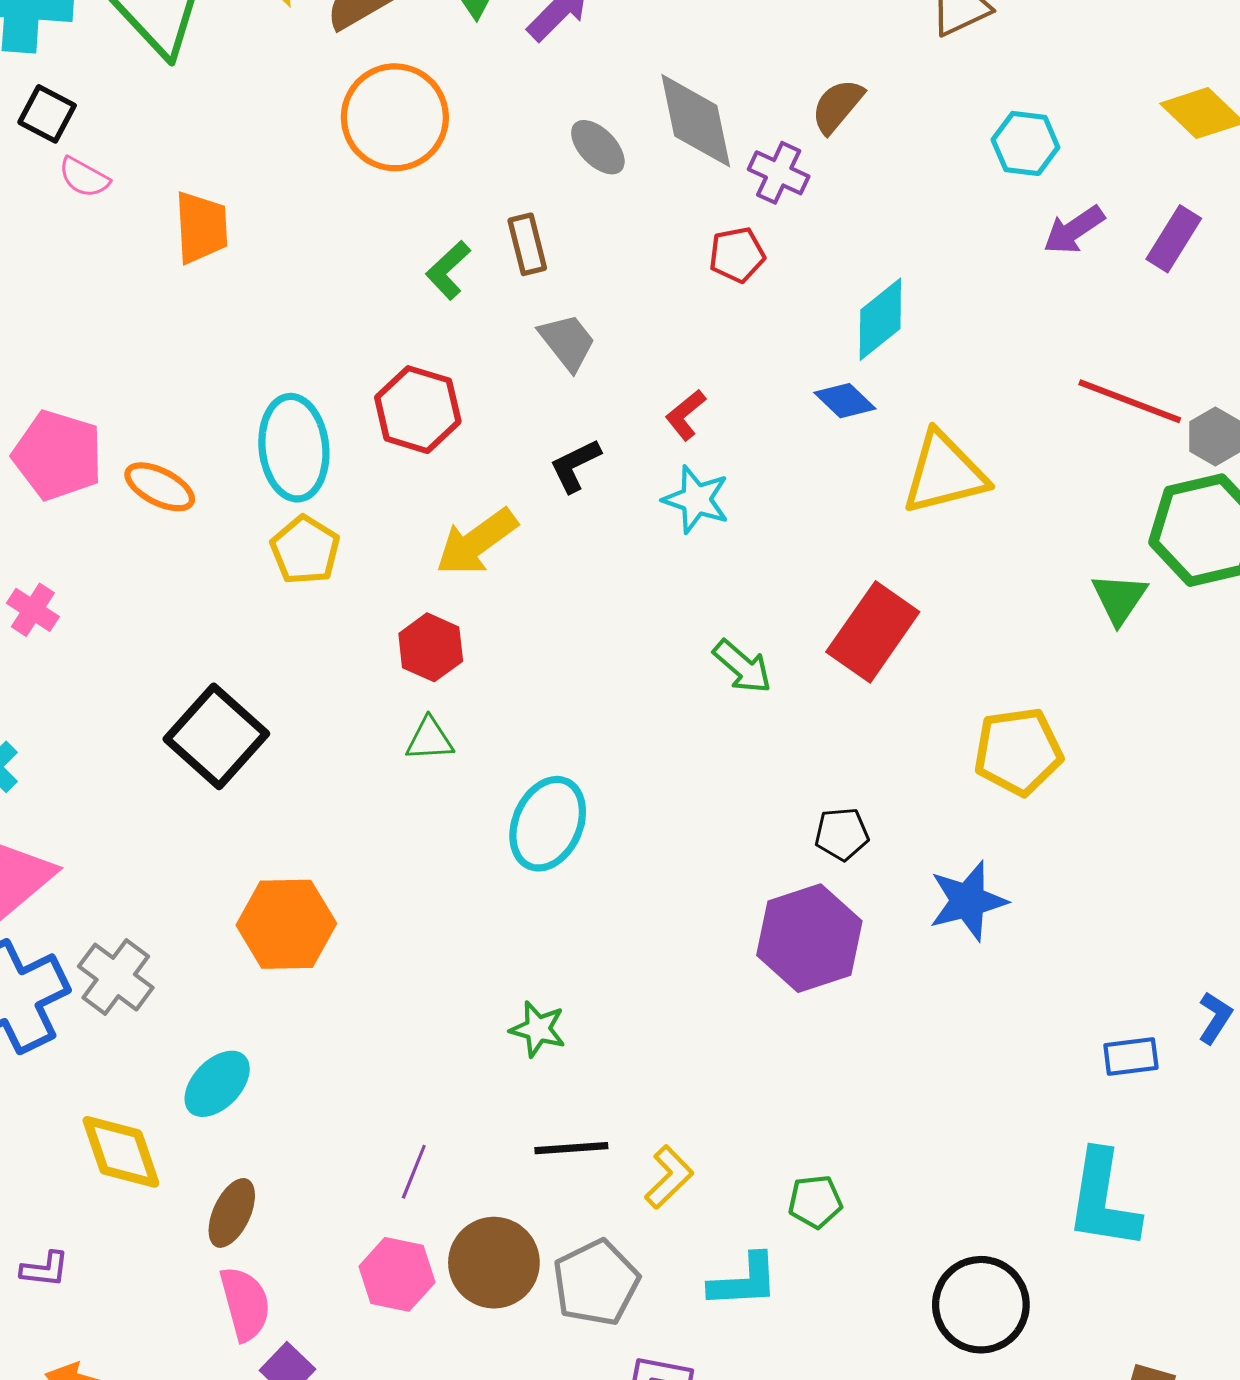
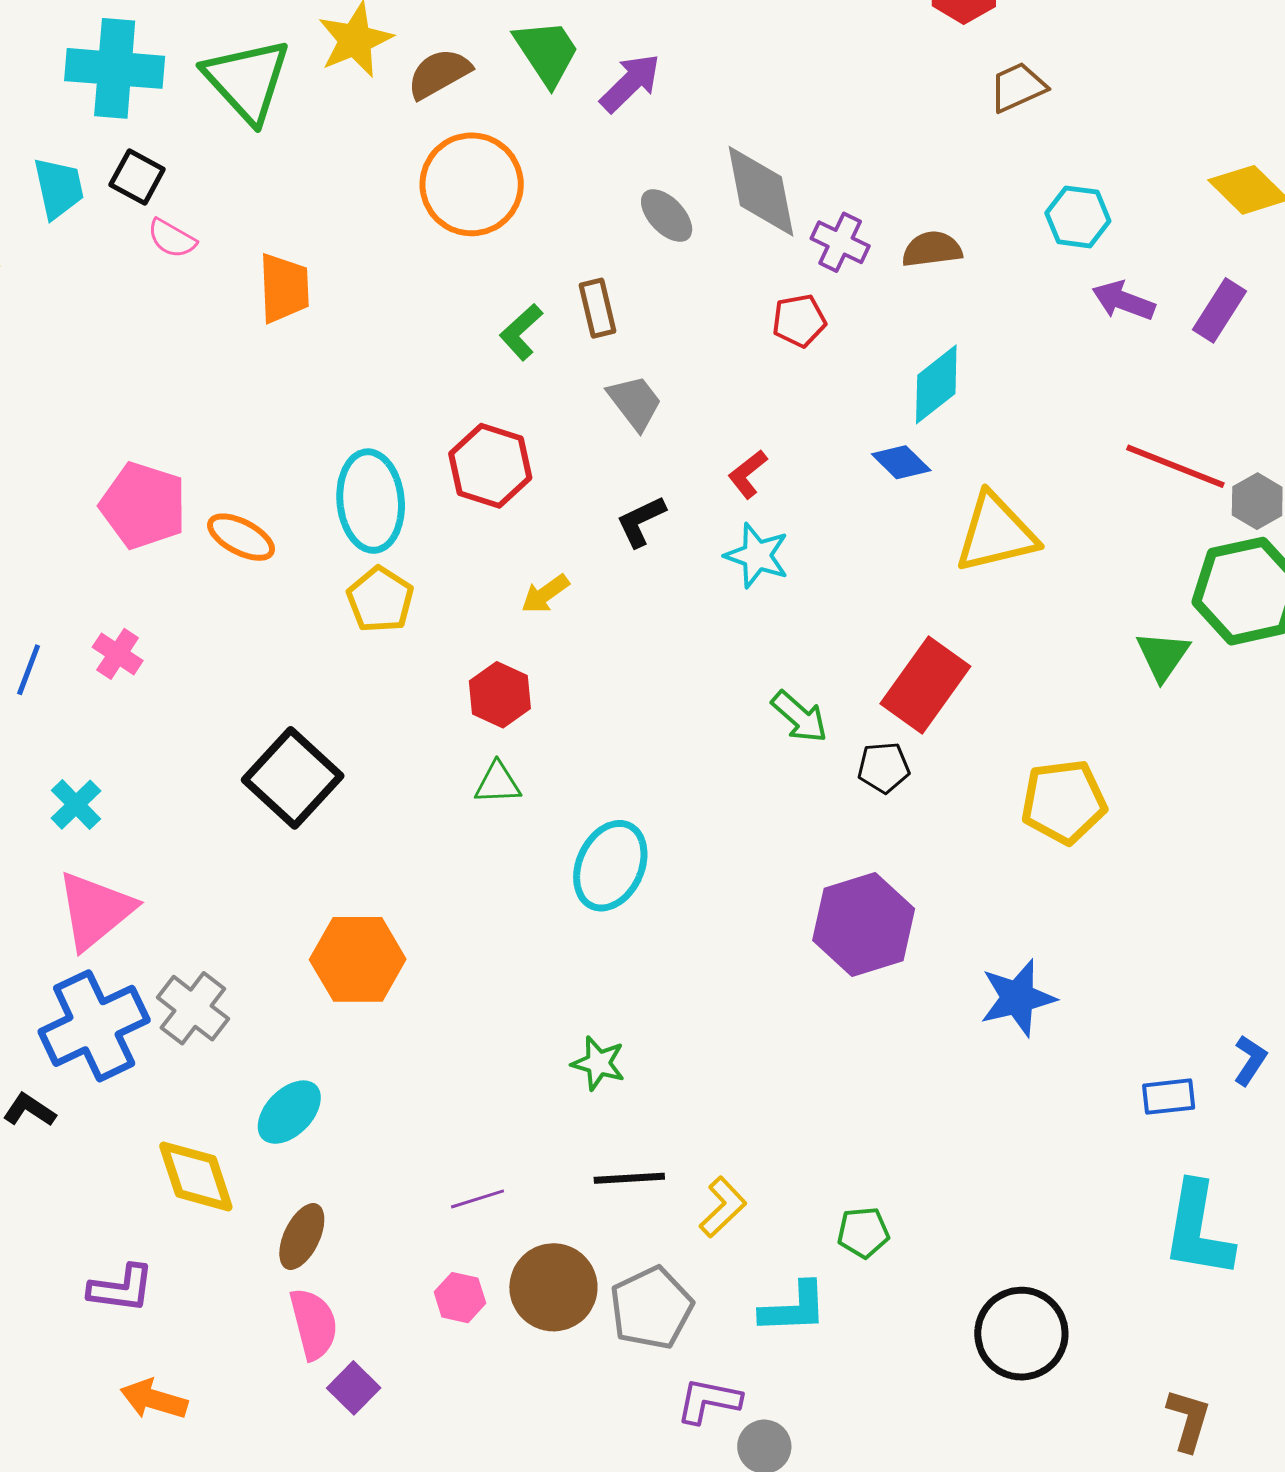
brown semicircle: (837, 106) -> (932, 249), moved, turned 42
purple arrow: (1074, 230) -> (1123, 301), turned 54
yellow arrow: (477, 542) -> (545, 594), size x0.6
black pentagon: (842, 834) -> (884, 767), moved
blue star: (968, 901) -> (1018, 998), moved
purple hexagon: (809, 938) -> (864, 924), moved
purple line: (414, 1172) -> (477, 1199), turned 50
cyan L-shape: (1103, 1200) -> (1198, 1230), moved
purple L-shape: (45, 1269) -> (121, 1288), size x1.4
pink hexagon: (397, 1274) -> (460, 1298), size x0.7

